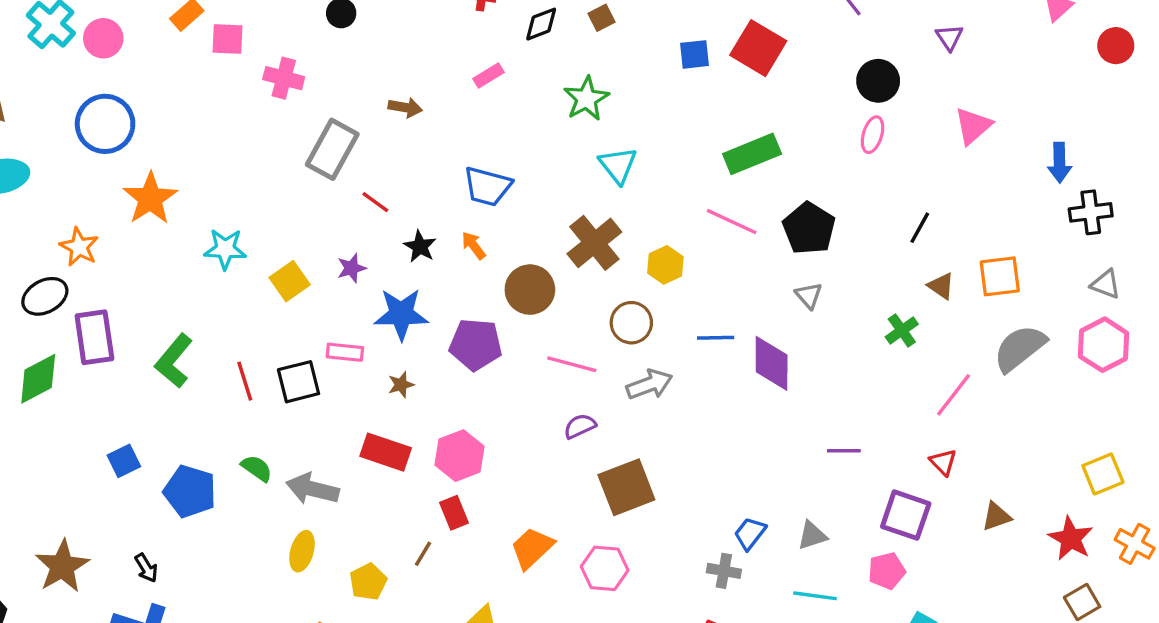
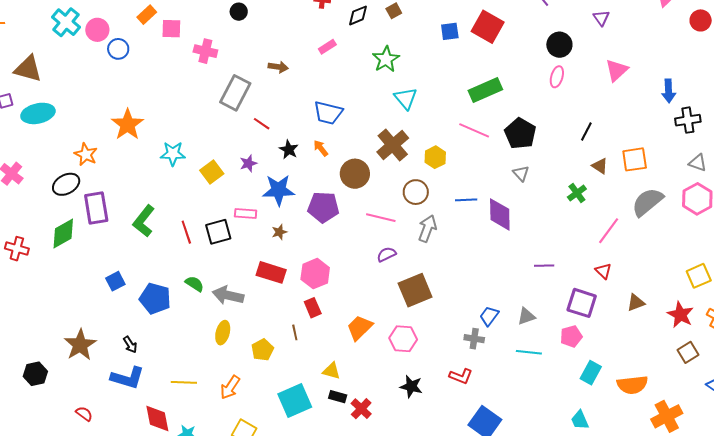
blue circle: (105, 124) -> (118, 49), moved, size x0.6
gray arrow: (649, 384) -> (427, 229), turned -48
brown line: (423, 554) -> (295, 332), turned -42

